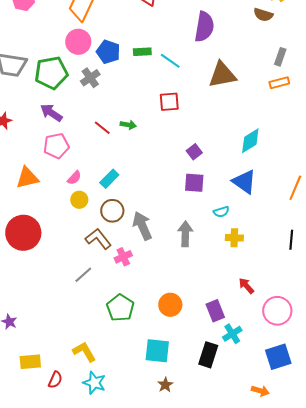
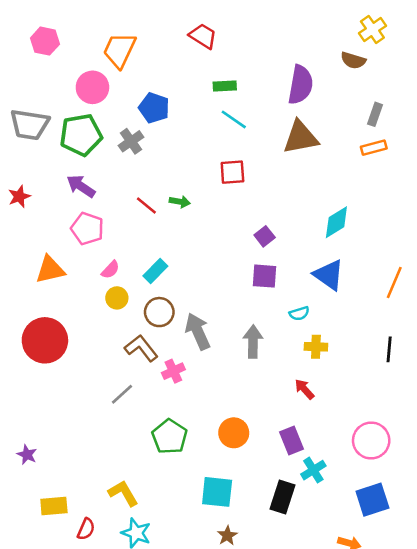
purple semicircle: (204, 27) -> (301, 85), moved
pink circle: (78, 42) -> (92, 87), moved
green rectangle: (142, 52) -> (225, 86), moved
pink pentagon: (56, 146) -> (87, 229), turned 30
red arrow: (246, 286) -> (304, 389), moved

